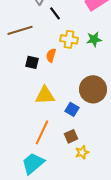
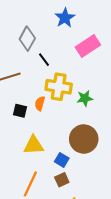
yellow cross: (69, 39) -> (59, 87), size x1.4
green star: (94, 39) -> (85, 98), moved
brown square: (71, 136) -> (62, 180), moved

